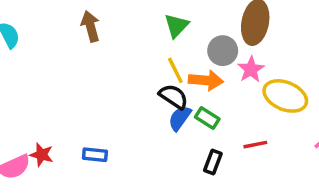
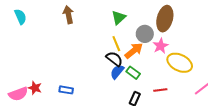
orange arrow: (206, 80) -> (134, 51), turned -48

